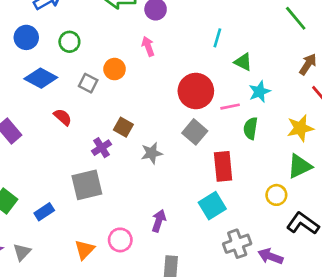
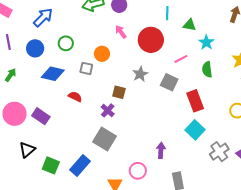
red circle: (196, 91) -> (151, 40), moved
pink line: (230, 107) -> (181, 59), moved
gray star: (152, 153) -> (140, 74), moved
gray square: (87, 185) -> (104, 139), turned -30
blue rectangle: (44, 212) -> (80, 166), size x1.5

